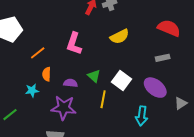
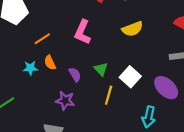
orange semicircle: (47, 74) -> (50, 63), turned -32
purple semicircle: (70, 83) -> (75, 75), turned 48
cyan star: (32, 91) -> (30, 68), moved
purple star: (64, 108) -> (65, 101), size x0.7

